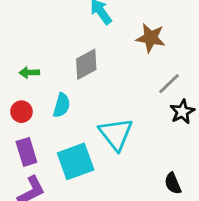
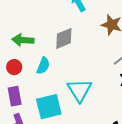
green arrow: (29, 73) -> (23, 40), size x1.5

